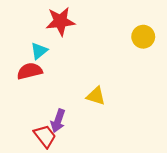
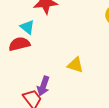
cyan triangle: (39, 51) -> (27, 27), turned -42

